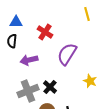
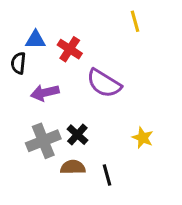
blue triangle: (16, 22) -> (36, 40), moved
purple semicircle: (67, 54) -> (104, 83), turned -90
yellow star: (90, 81) -> (143, 138), moved

